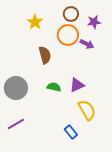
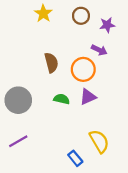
yellow star: (35, 22) -> (43, 13), moved
orange circle: (68, 35) -> (83, 69), moved
yellow semicircle: (87, 110) -> (99, 141), moved
blue rectangle: (71, 132) -> (75, 158), moved

